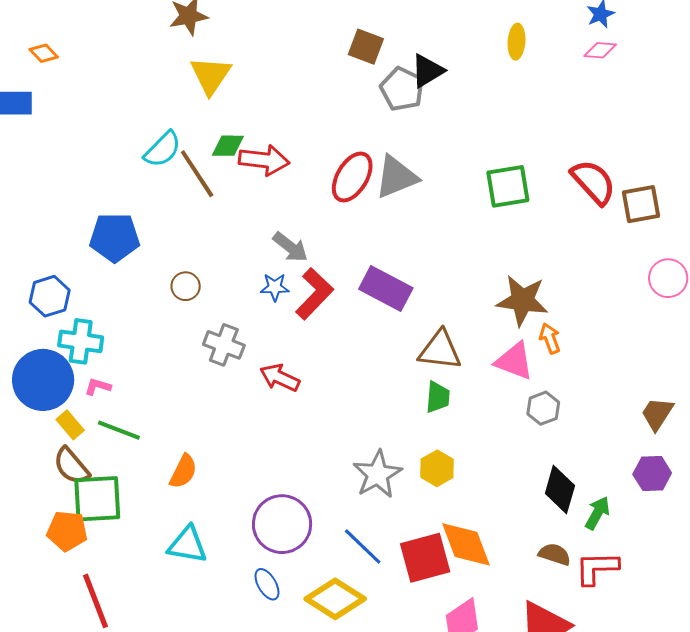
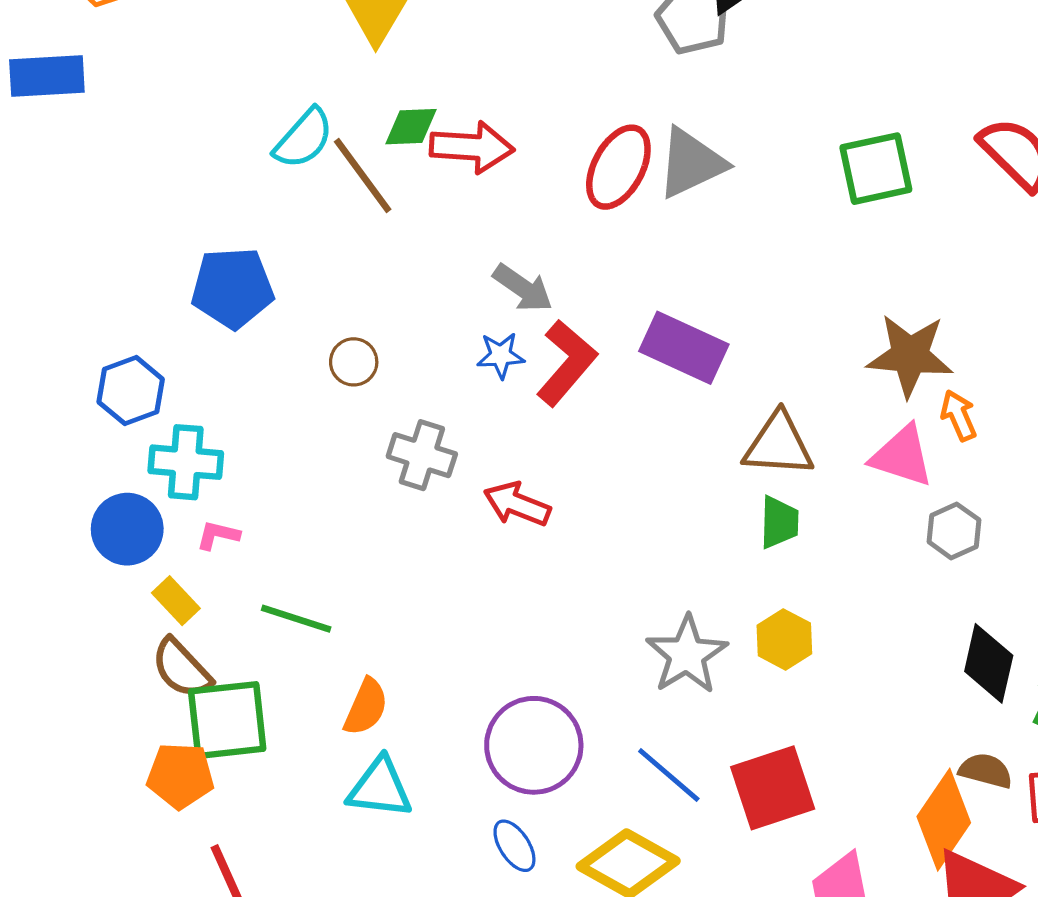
blue circle: (43, 380) -> (127, 529), size x0.7
green line: (119, 430) -> (296, 619), moved
orange semicircle: (183, 471) -> (366, 707), moved
orange diamond: (466, 544) -> (944, 820), moved, turned 58

